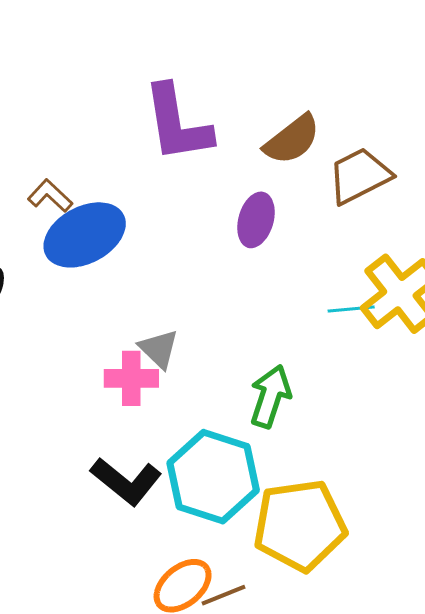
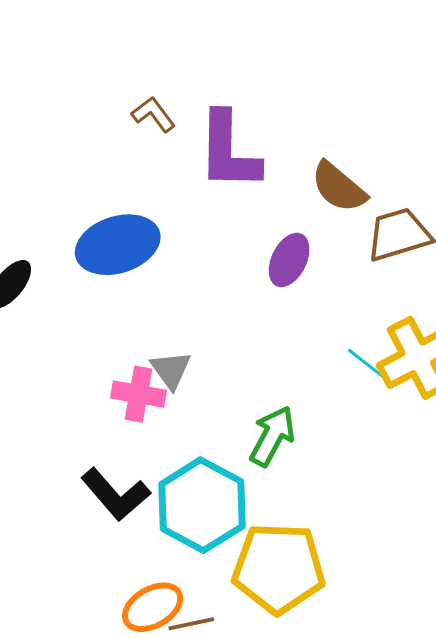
brown semicircle: (292, 139) -> (339, 187), turned 68
brown L-shape: (50, 196) -> (153, 114), moved
cyan line: (351, 309) -> (367, 364), turned 33

